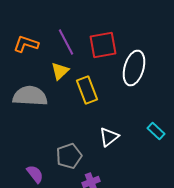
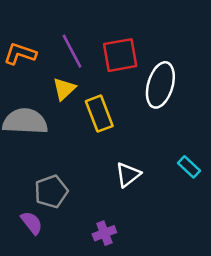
gray pentagon: (69, 156) -> (51, 192), moved

